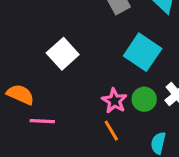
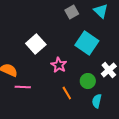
green circle: (144, 99) -> (88, 81), moved
pink star: (114, 101) -> (59, 65), moved

